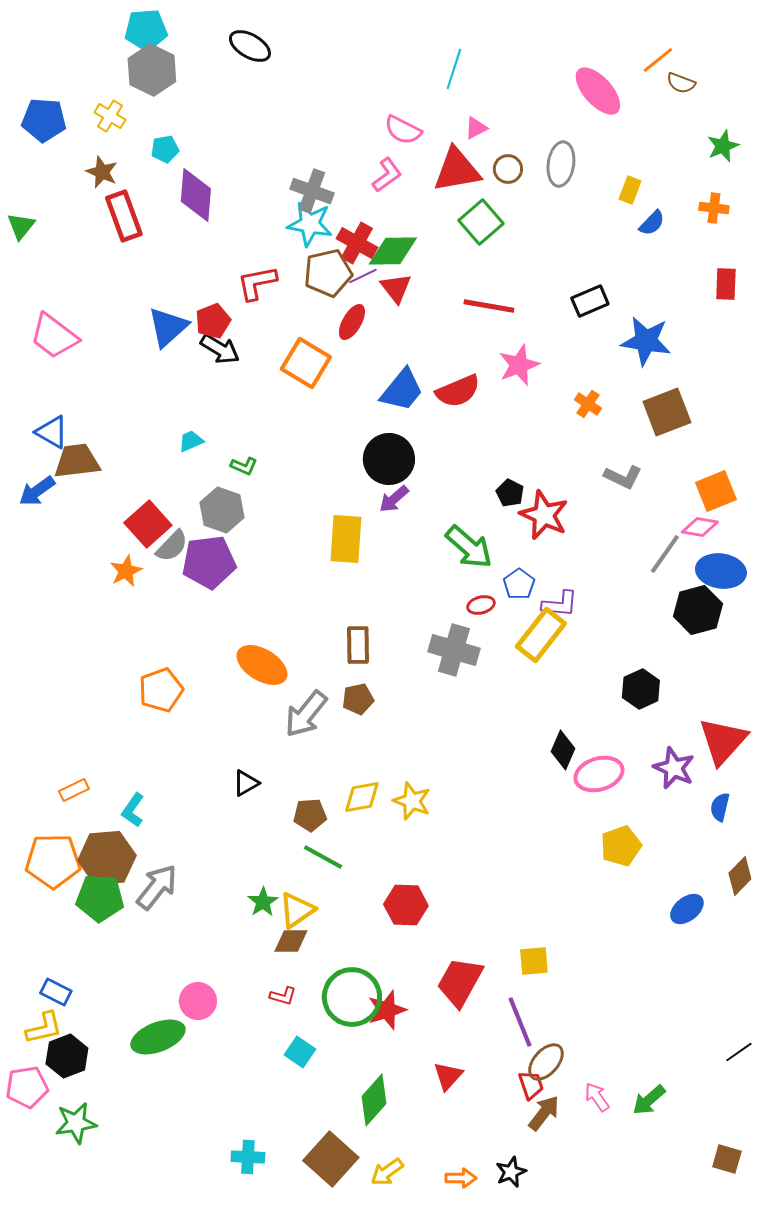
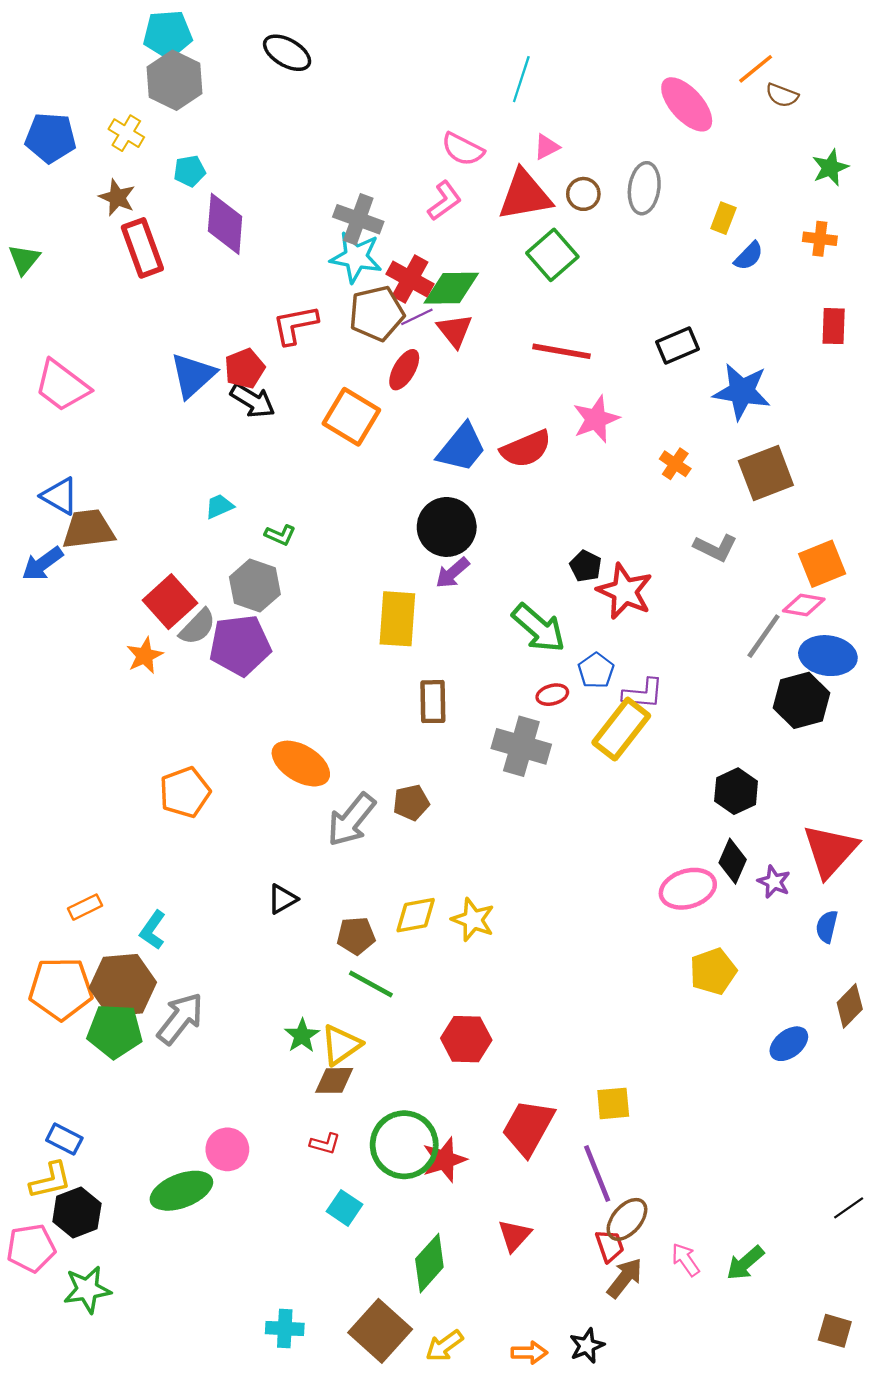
brown rectangle: (358, 645) -> (433, 702), moved
black diamond: (563, 750) -> (733, 861), moved
purple star: (674, 768) -> (774, 882), size x0.7

